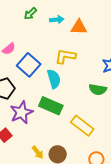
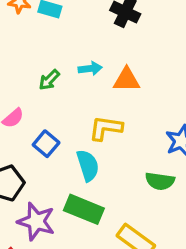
green arrow: (30, 14) -> (49, 80), moved
blue square: (29, 65) -> (46, 144), size x0.7
purple star: (21, 112) -> (36, 221), turned -30

